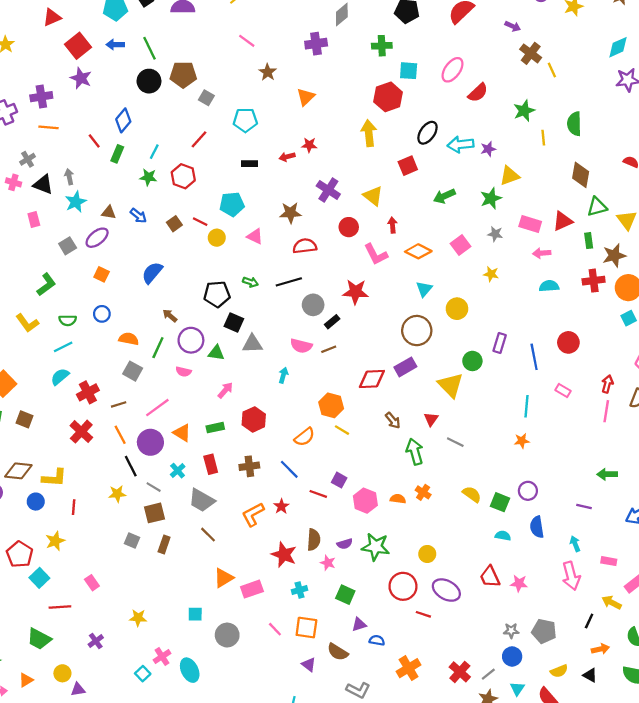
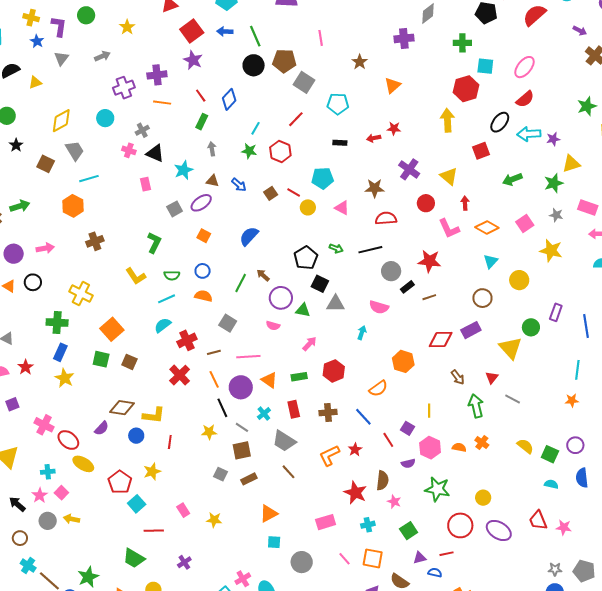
pink line: (247, 41) -> (321, 38), moved, turned 42
red semicircle: (478, 93) -> (525, 99), moved
gray square: (206, 98) -> (304, 82), size x1.5
red line: (94, 141) -> (201, 96), moved
green rectangle: (117, 154) -> (202, 122), moved
gray arrow: (69, 177) -> (212, 149), moved
yellow star: (491, 274) -> (551, 251), size x1.6
green L-shape: (46, 285) -> (154, 243), turned -30
black pentagon: (217, 294) -> (306, 258), turned -30
brown circle: (417, 331) -> (482, 298), size x0.7
orange semicircle: (129, 339) -> (203, 296), moved
green line: (158, 348) -> (241, 283), moved
brown line: (329, 349) -> (429, 297), moved
pink line: (157, 408) -> (248, 357), turned 30
yellow line: (342, 430) -> (429, 411), moved, turned 56
red line: (318, 494) -> (388, 440), turned 35
purple semicircle: (345, 544) -> (408, 463), moved
brown rectangle: (164, 545) -> (249, 479), turned 42
orange triangle: (224, 578) -> (269, 513), moved
green square: (345, 595) -> (409, 531), turned 30
red line: (423, 614) -> (446, 554), moved, turned -32
yellow star: (138, 618) -> (214, 520), moved

